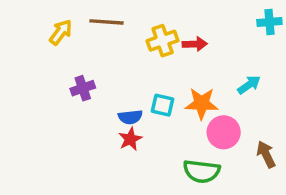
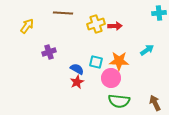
yellow arrow: (61, 32) -> (27, 26), moved
blue semicircle: (130, 117) -> (77, 69), turned -144
pink circle: (224, 132) -> (111, 78), moved
brown arrow: (266, 154) -> (155, 103), moved

